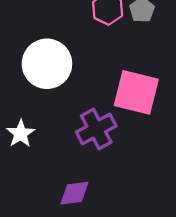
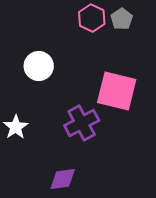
white circle: (47, 64) -> (39, 66), size x0.7

